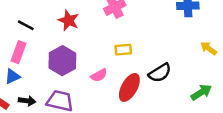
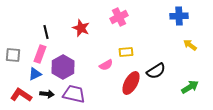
black line: (26, 25) -> (46, 32), turned 48
yellow arrow: (209, 48) -> (190, 45), moved
purple hexagon: (62, 61) -> (63, 67), moved
pink semicircle: (99, 75) -> (106, 65), moved

